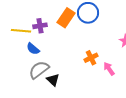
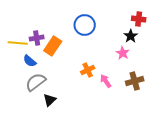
orange rectangle: (66, 18) -> (53, 46), moved
black triangle: (53, 80) -> (50, 100), moved, turned 32

